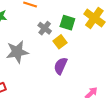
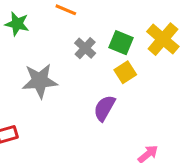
yellow square: (60, 42) -> (125, 72), moved

